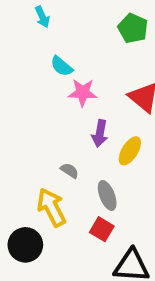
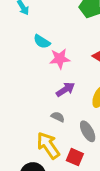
purple arrow: (100, 133) -> (65, 89), moved, turned -126
red square: (102, 229) -> (75, 157), moved

